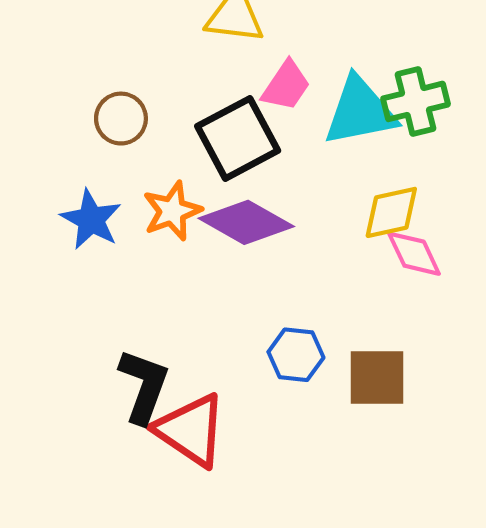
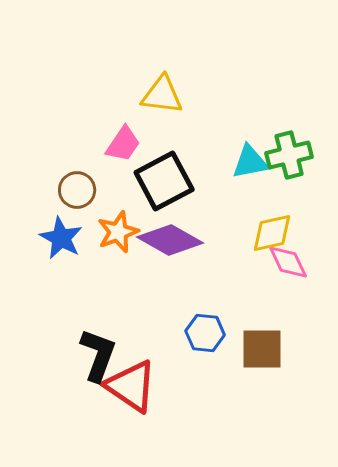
pink trapezoid: (286, 86) -> (123, 144), moved
cyan triangle: (360, 111) -> (250, 162), size x0.7
brown circle: (121, 119) -> (77, 190), moved

